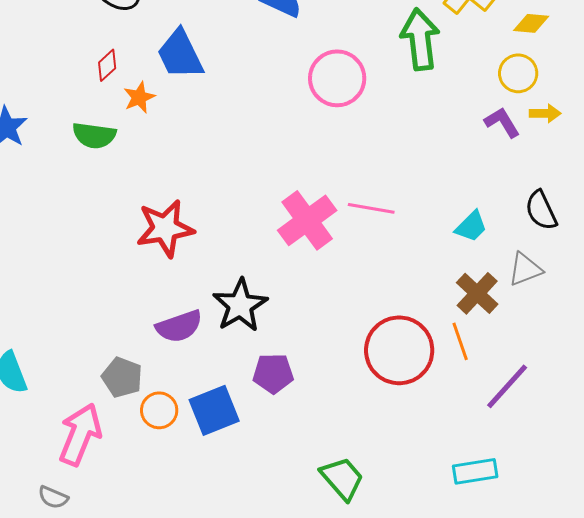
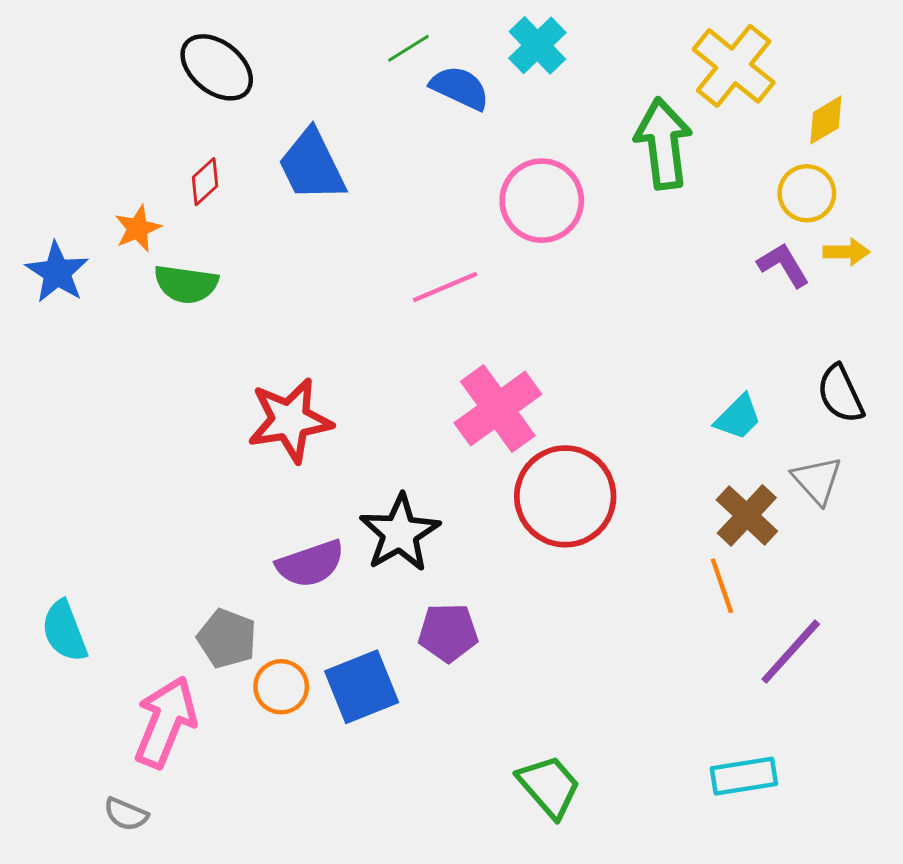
yellow diamond: (531, 23) -> (826, 120), turned -36
orange star: (139, 97) -> (138, 228), moved
pink line: (371, 208) -> (445, 287), moved, turned -33
gray triangle: (525, 269) -> (817, 480), turned -51
red circle: (399, 350) -> (565, 496), moved

